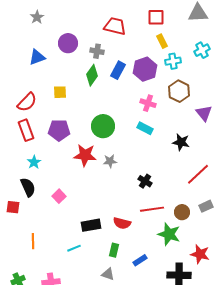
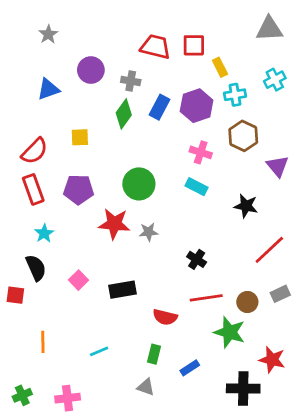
red square: (156, 17) -> (194, 45), moved
black rectangle: (91, 225) -> (122, 290), moved

